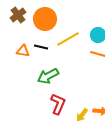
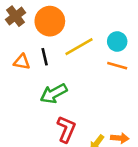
black line: (41, 47) -> (45, 57), turned 64

